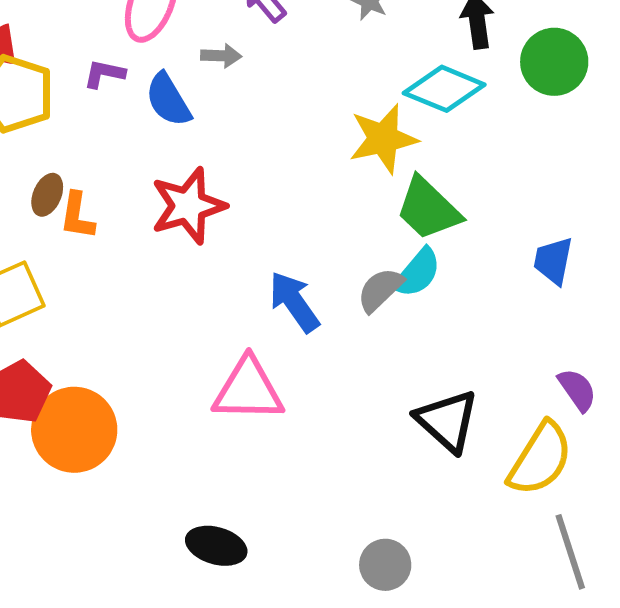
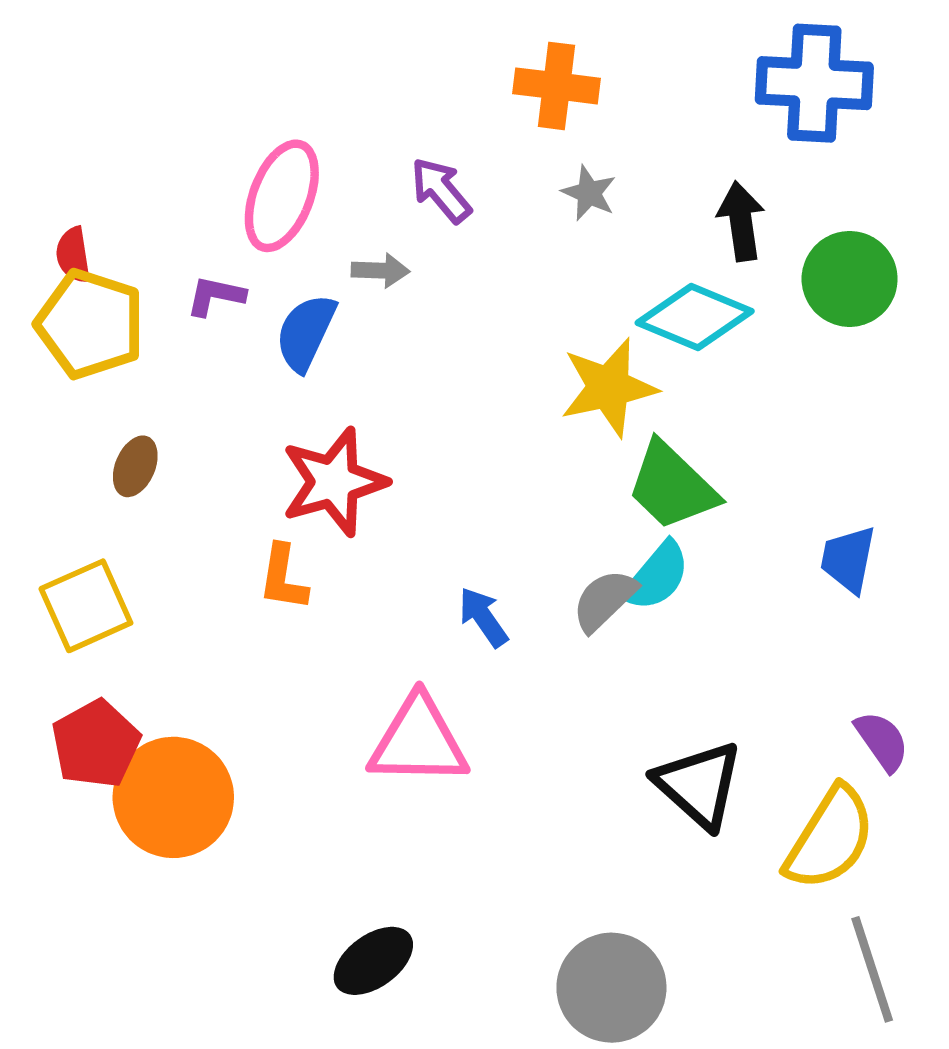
blue semicircle: (168, 100) -> (306, 332), turned 56
orange L-shape: (77, 216) -> (283, 578), moved
blue arrow: (294, 302) -> (483, 617), size x0.7
black ellipse: (216, 546) -> (373, 961), turned -52
gray circle: (385, 565) -> (611, 988), size x1.5

